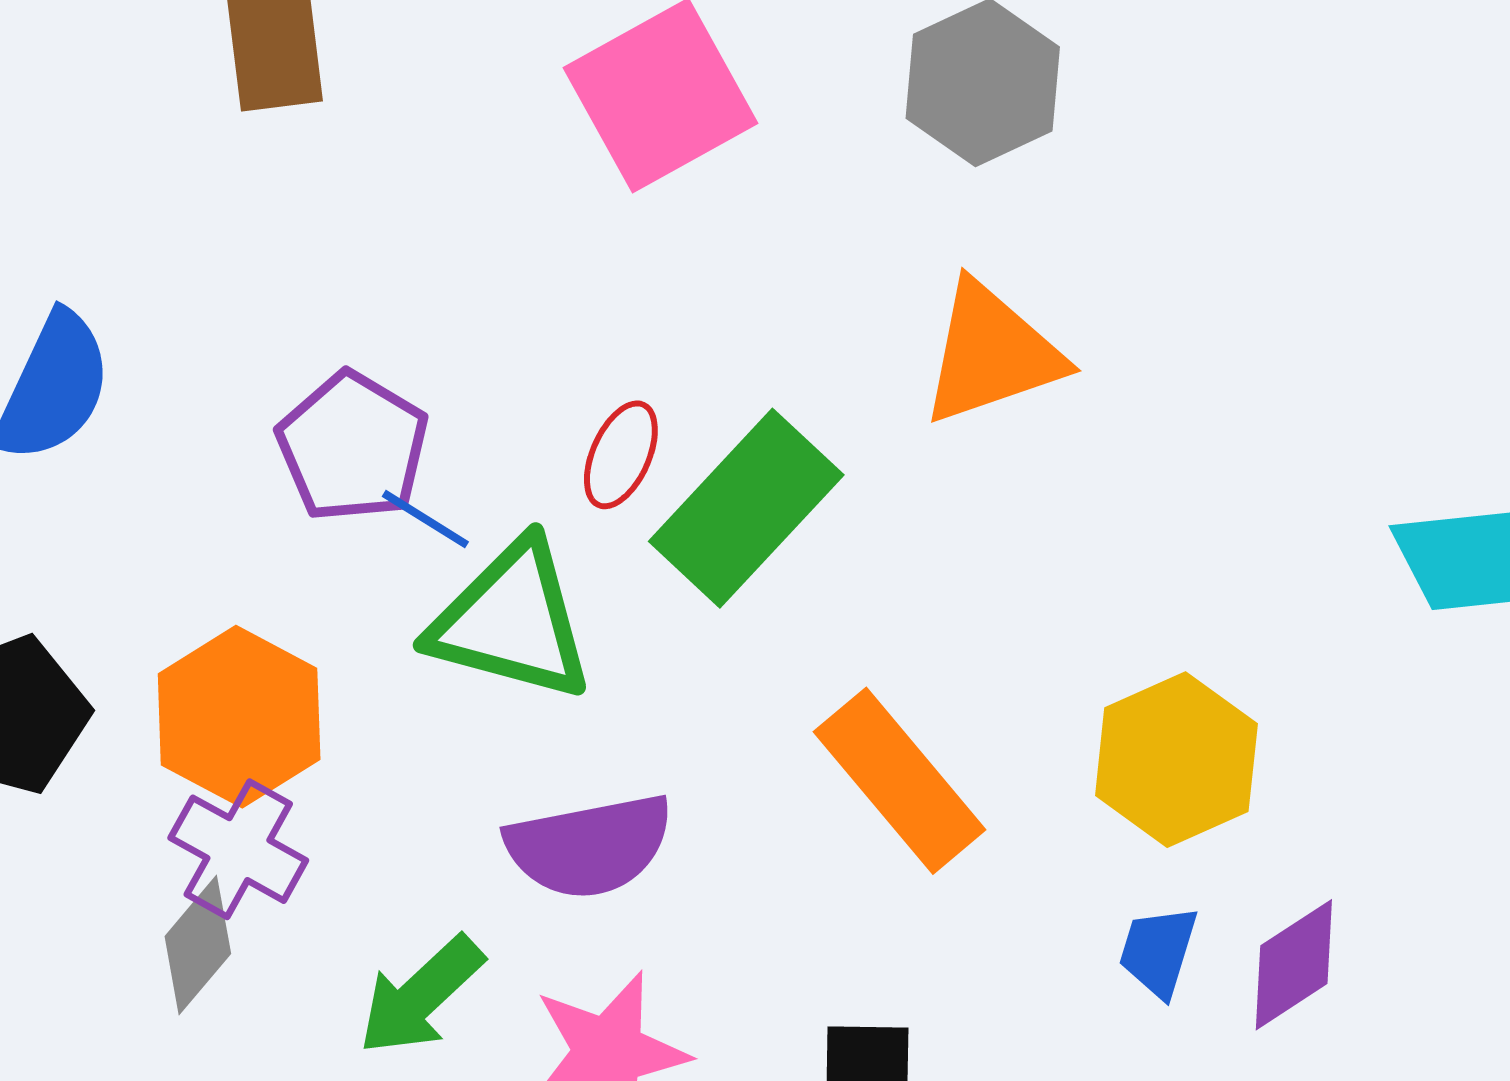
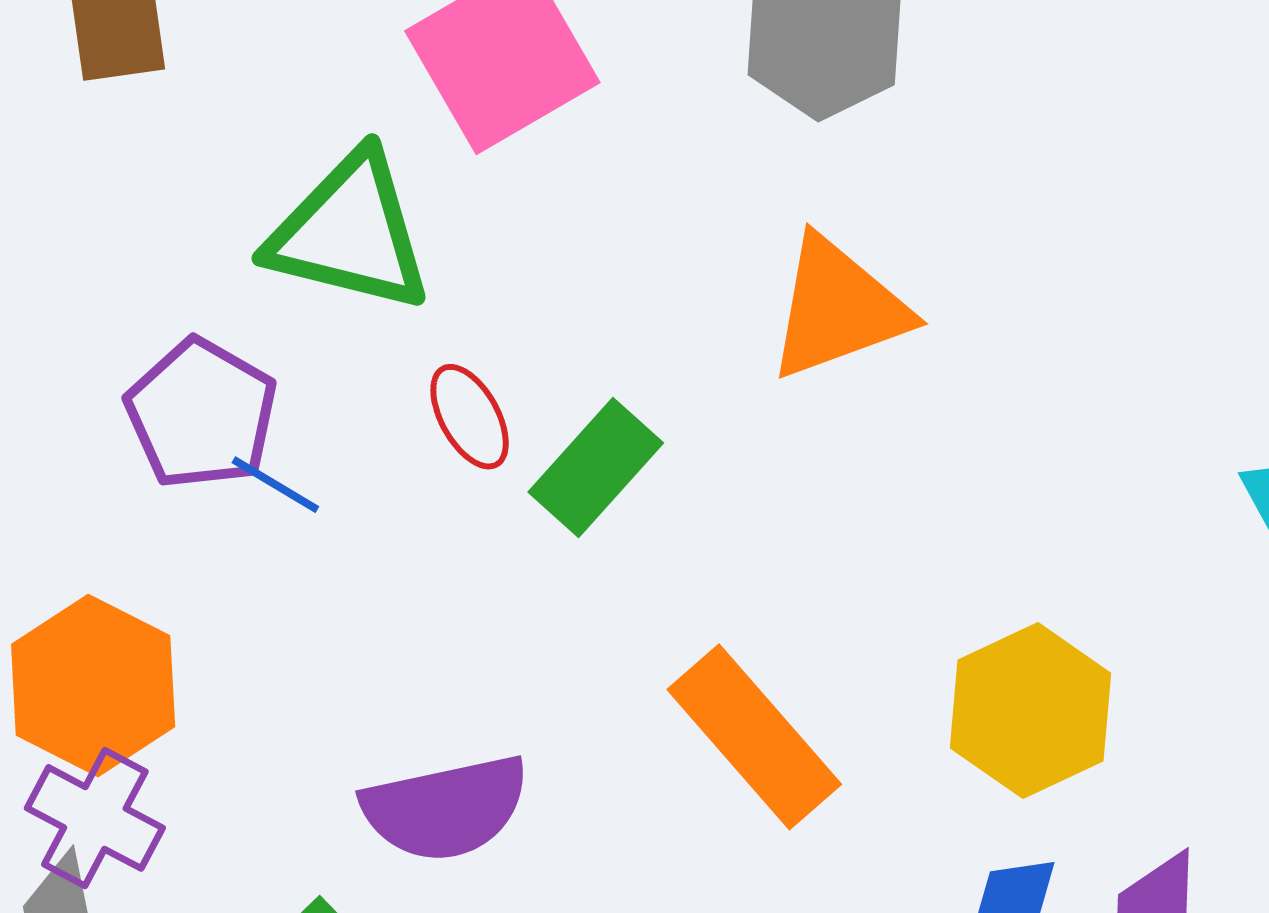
red ellipse: (621, 455) -> (470, 417), turned -52
green rectangle: (746, 508) -> (596, 468), size x0.7
green triangle: (512, 621) -> (350, 232), moved

